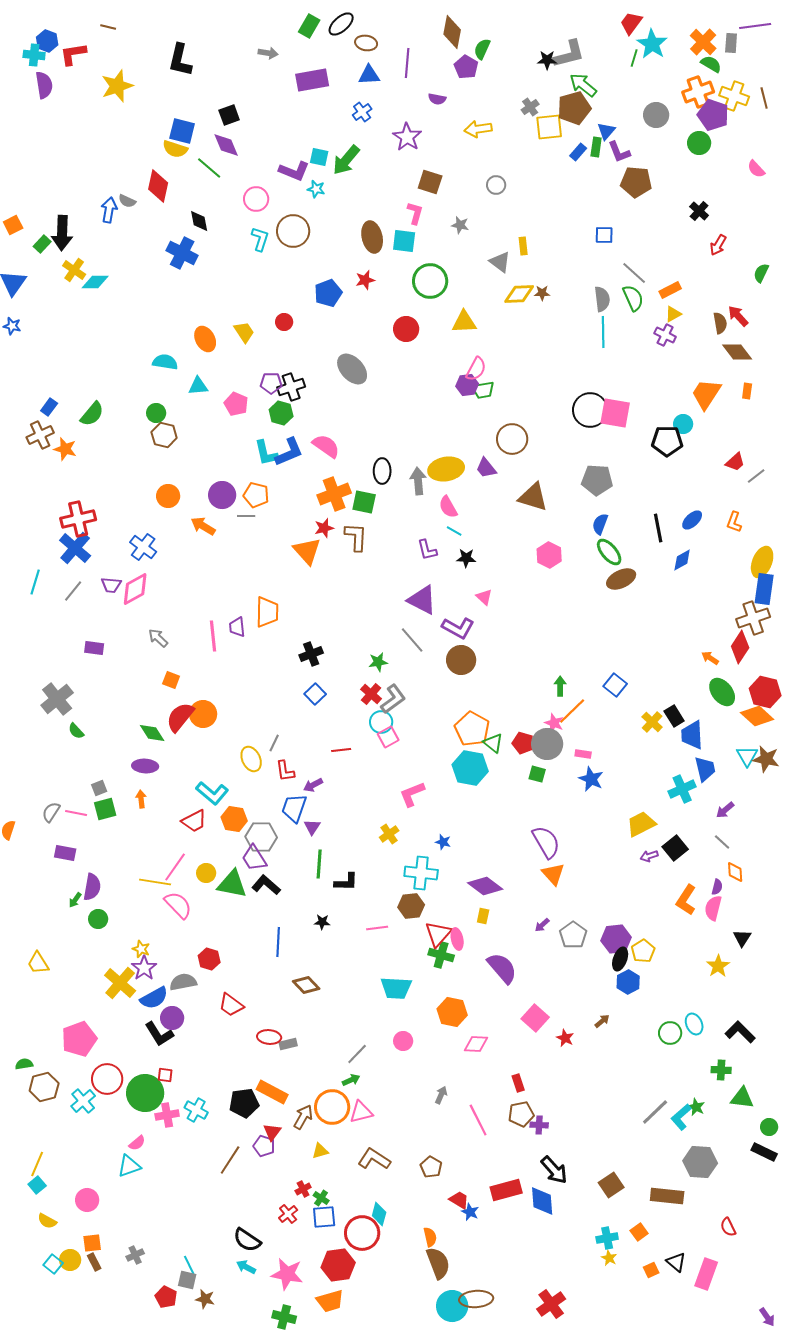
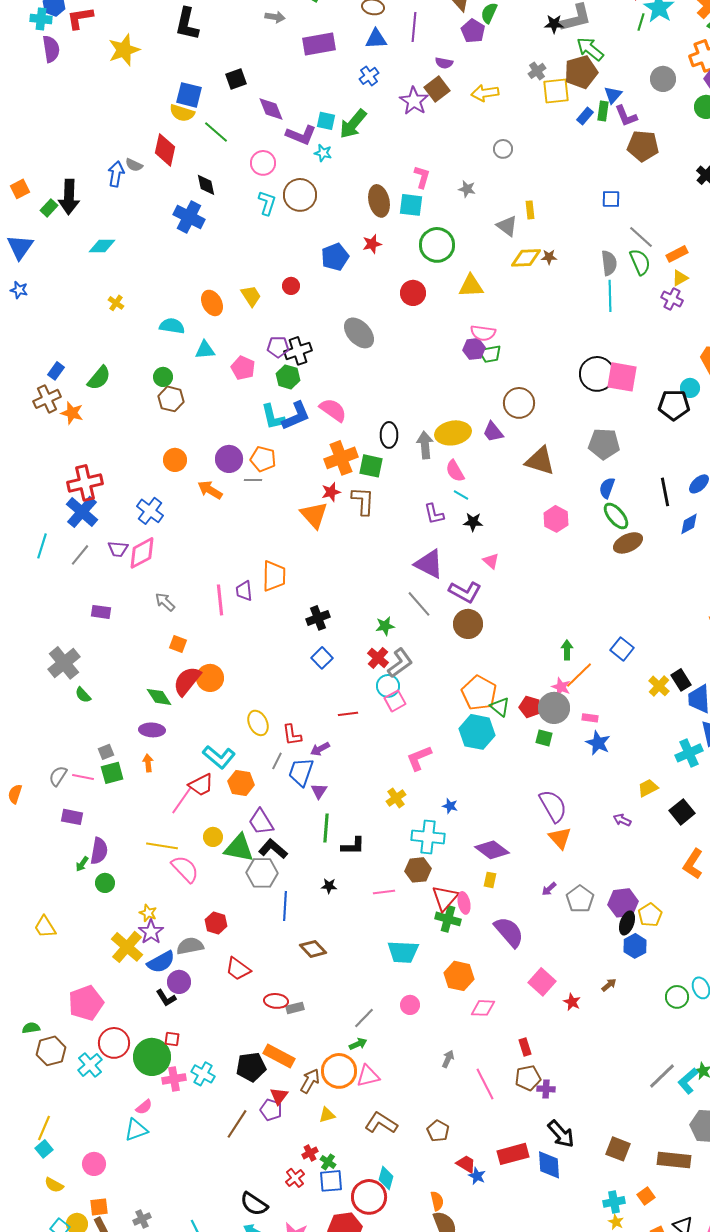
purple diamond: (226, 145) -> (271, 109), moved
brown square: (430, 182) -> (437, 89), moved, turned 35
yellow cross: (74, 270) -> (116, 303), moved, size x0.7
pink semicircle: (476, 369) -> (483, 333), turned 70
gray line: (274, 743) -> (277, 761), moved
yellow trapezoid: (641, 824) -> (648, 788), size x0.7
gray hexagon: (261, 837) -> (262, 873), moved
purple arrow: (649, 856) -> (622, 820), moved, turned 42
pink line: (175, 867) -> (182, 800), moved
black L-shape: (159, 1034) -> (166, 998), size x0.7
brown square: (611, 1185) -> (618, 1149), turned -35

